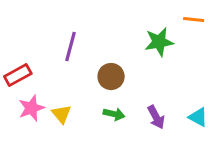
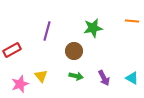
orange line: (194, 19) -> (132, 21), moved
green star: (159, 42) -> (93, 28), moved
pink star: (31, 108) -> (20, 84), moved

